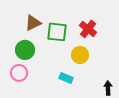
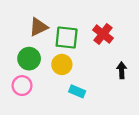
yellow circle: (80, 55) -> (62, 64), moved
black arrow: (108, 88) -> (122, 70), moved

